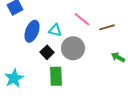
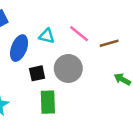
cyan triangle: (55, 30) -> (47, 36), moved
black square: (47, 52) -> (37, 73), turned 32

